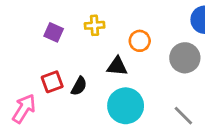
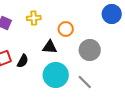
gray circle: (185, 58) -> (90, 50), moved
gray line: (183, 116) -> (85, 82), moved

